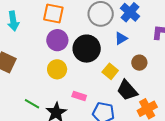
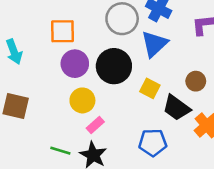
blue triangle: (121, 38) -> (154, 44), size x1.6
brown circle: (139, 63) -> (196, 81), moved
pink rectangle: (79, 96) -> (95, 125), moved, turned -48

